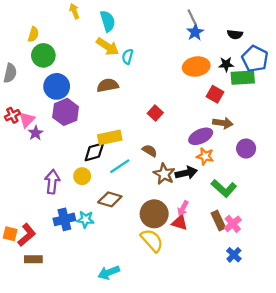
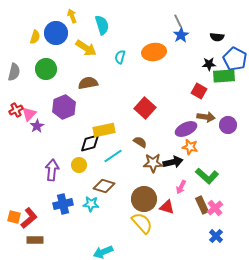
yellow arrow: (108, 47) -> (86, 48), moved
green circle: (43, 55) -> (46, 69), moved
orange ellipse: (196, 67) -> (154, 52), moved
brown semicircle: (108, 85) -> (88, 83), moved
blue circle: (57, 86) -> (56, 33), moved
red square: (155, 113) -> (145, 108), size x1.5
purple circle: (246, 148) -> (228, 125), moved
brown star: (164, 174) -> (153, 163), turned -30
pink arrow: (183, 208) -> (181, 187), moved
cyan star: (85, 219) -> (91, 204), moved

